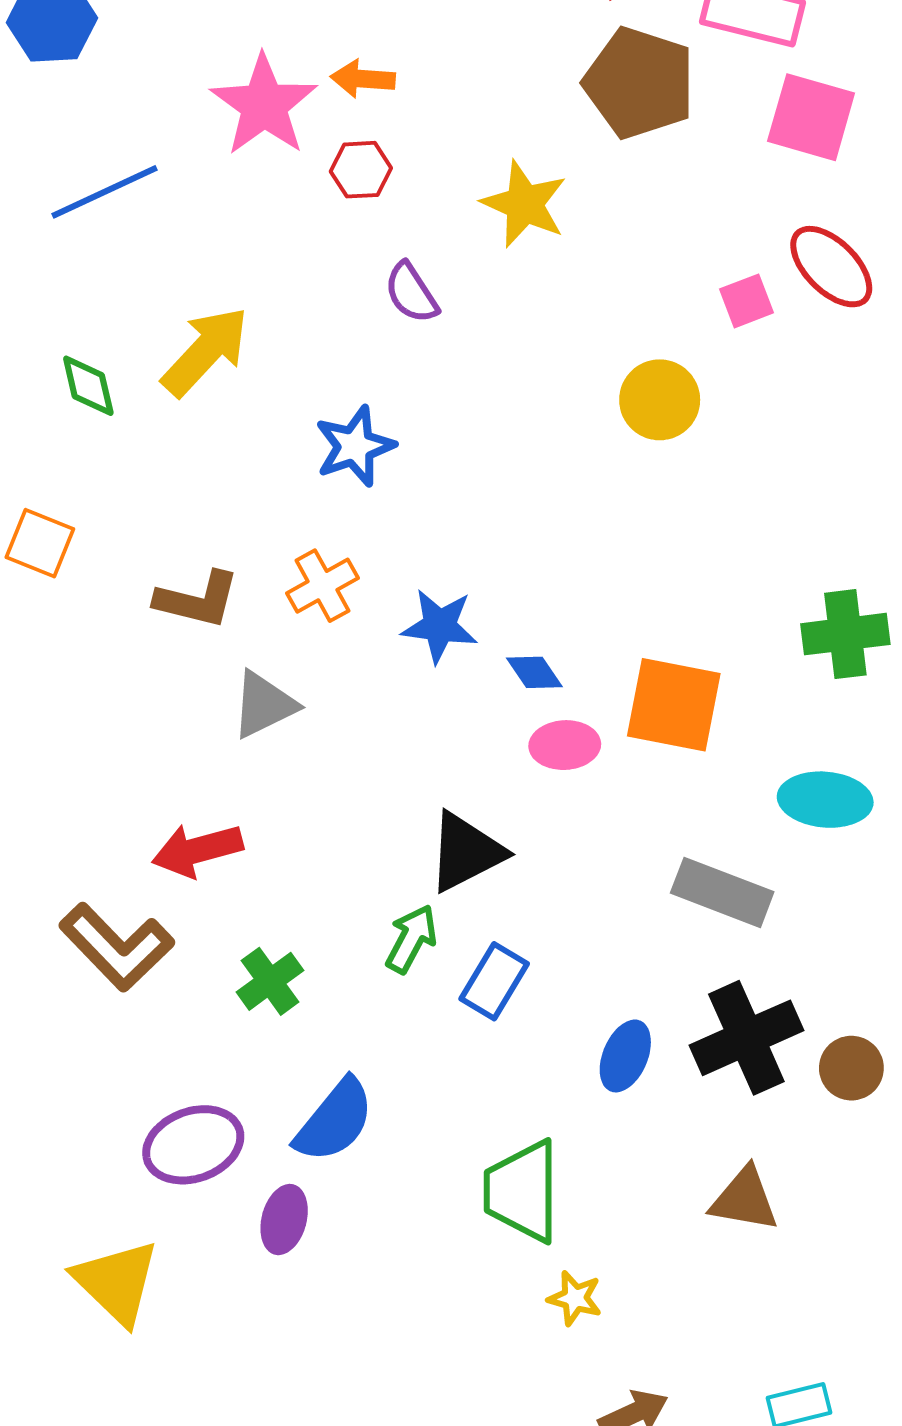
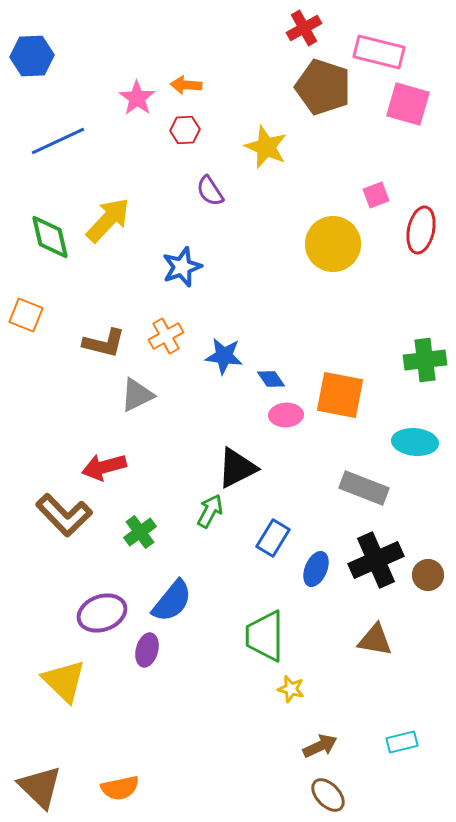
pink star: (264, 105) -> (137, 98), size x0.7
red ellipse: (831, 267) -> (421, 230), moved, turned 57
green diamond: (88, 386) -> (50, 237), size x1.4
yellow circle: (660, 400) -> (333, 244), size x1.4
blue rectangle: (494, 981) -> (273, 538), moved

